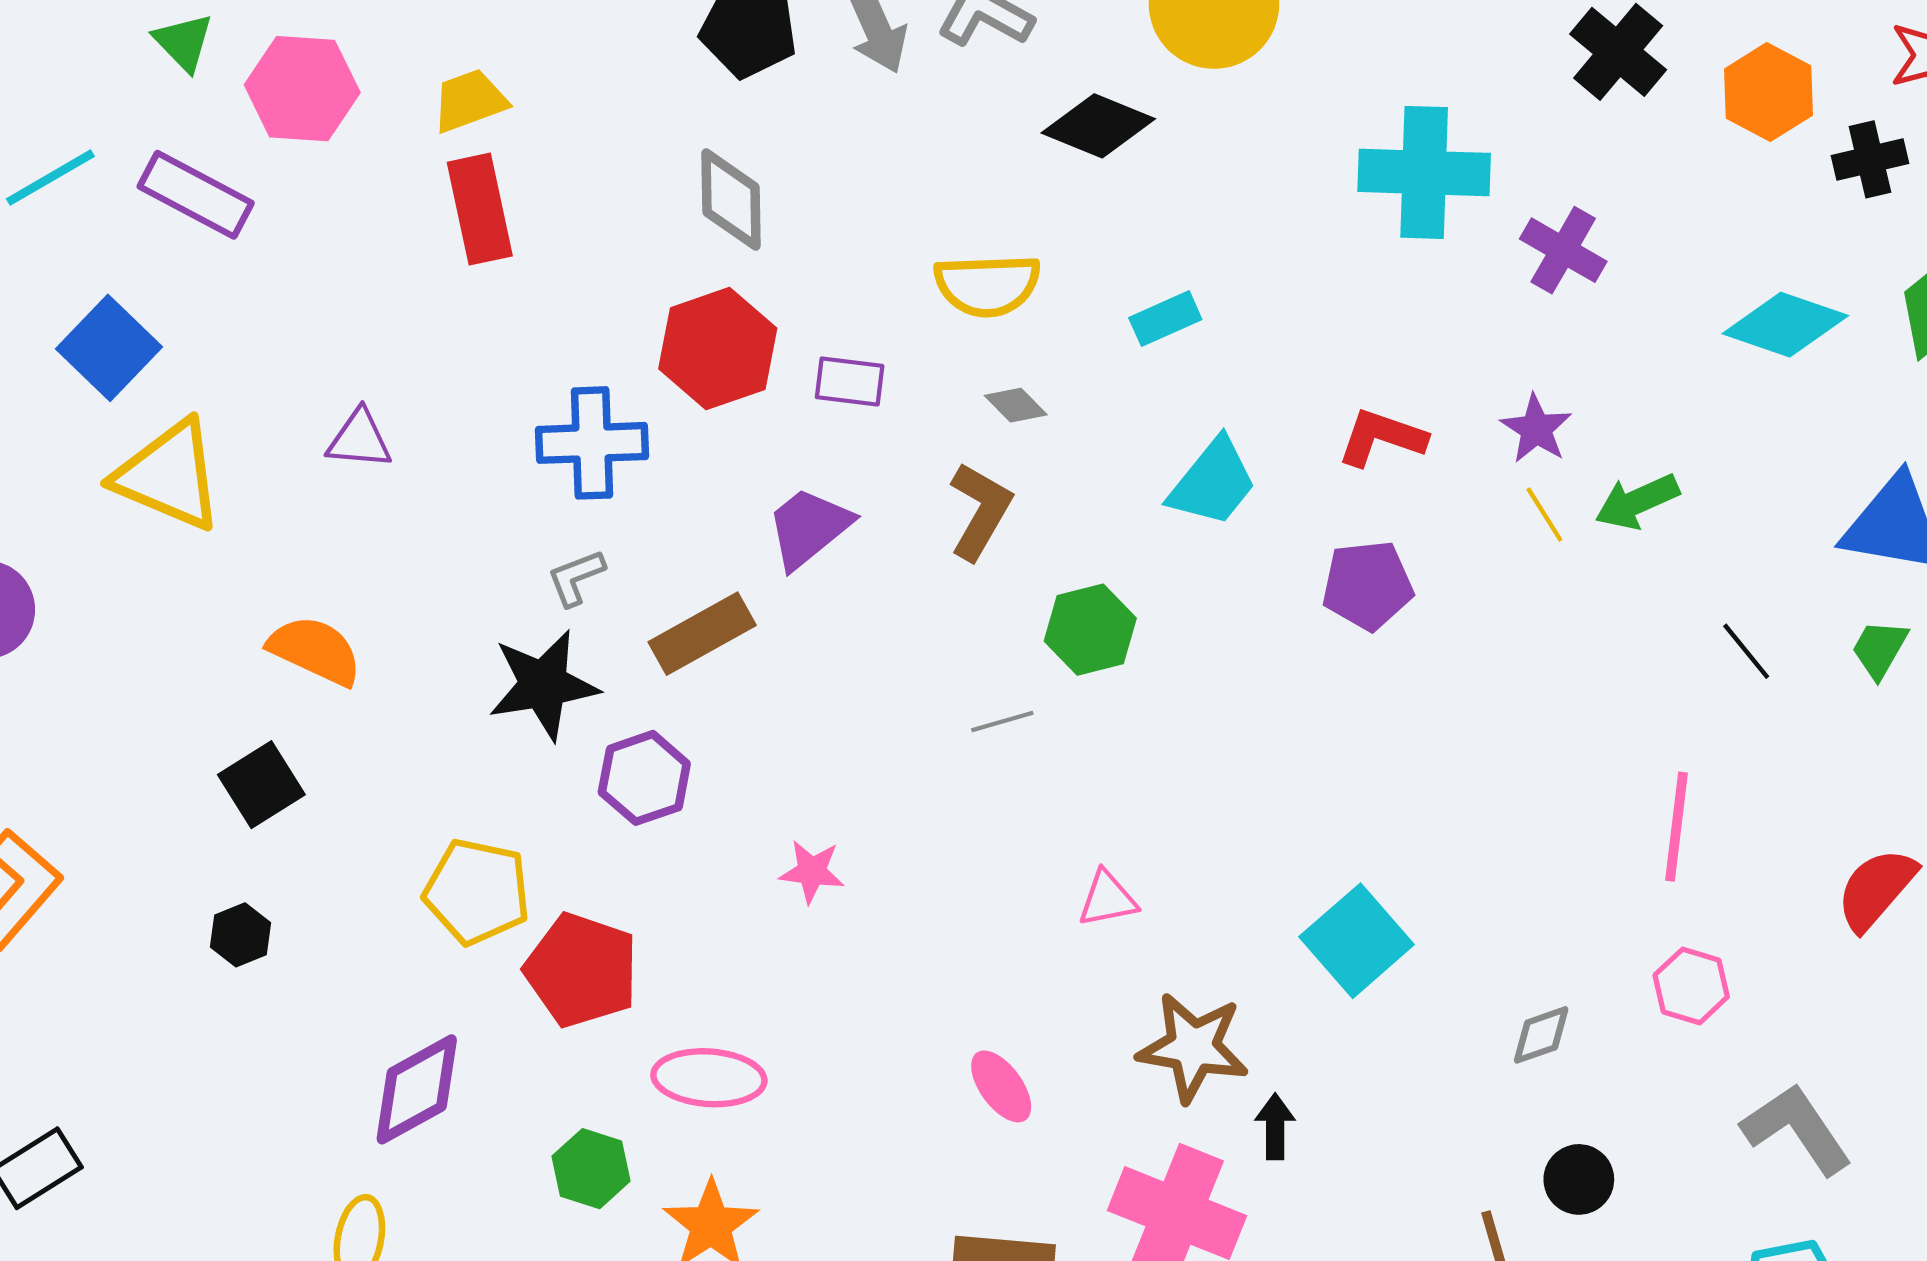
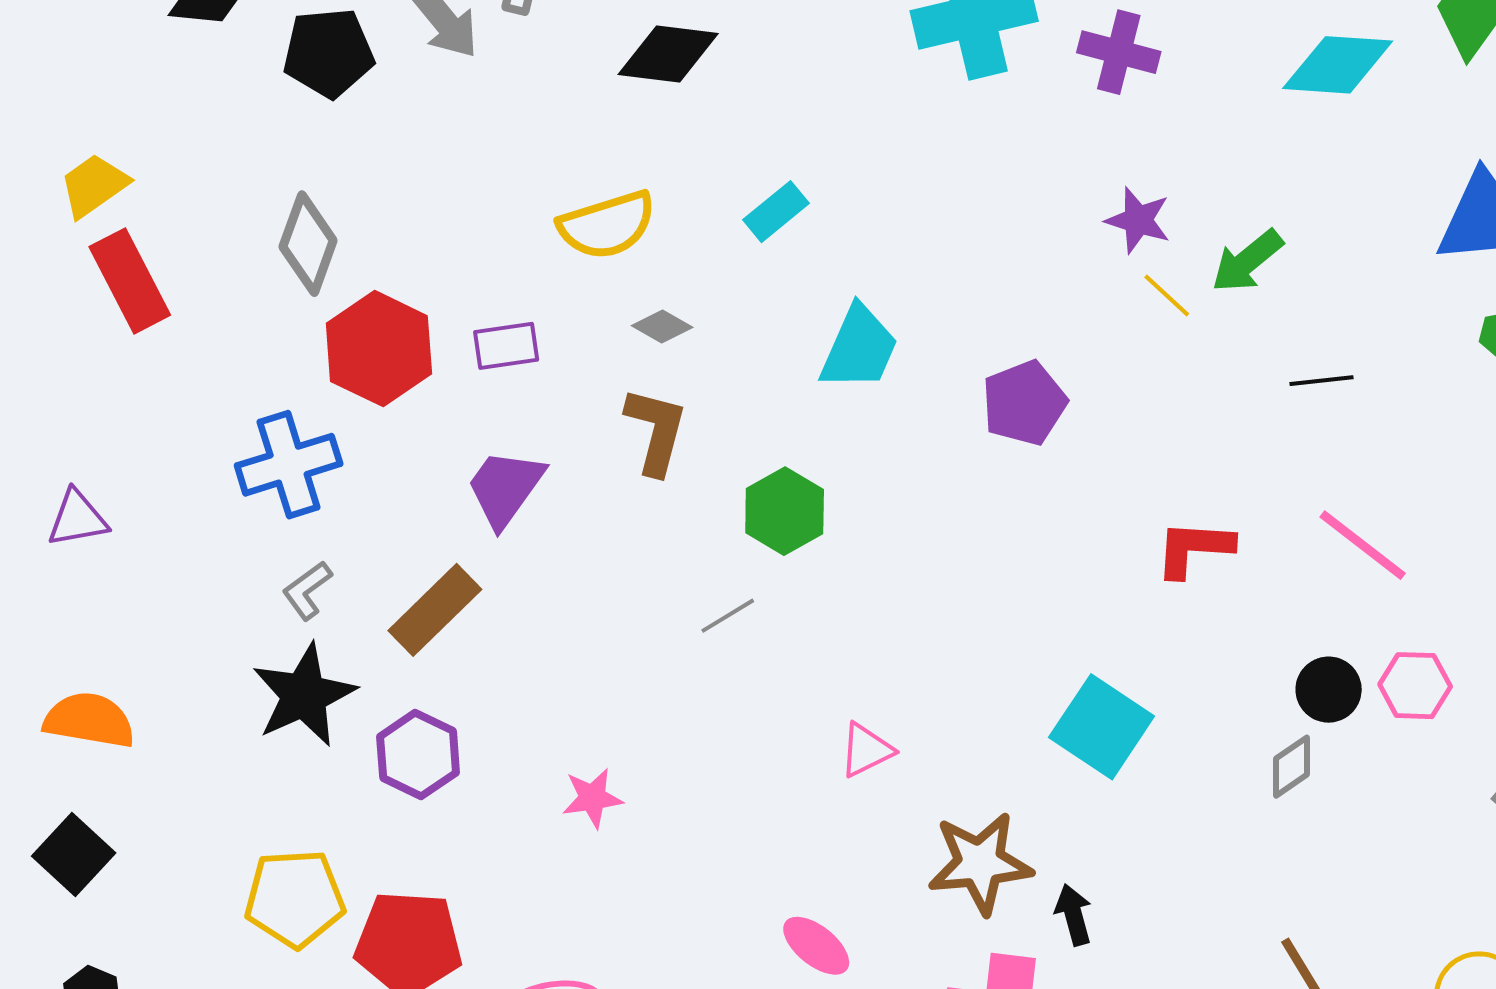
gray diamond: (731, 200) -> (308, 244), moved, turned 36
red L-shape: (1382, 438) -> (1194, 548), moved
black line: (1746, 651) -> (1322, 381), moved, turned -42
pink line: (1676, 827) -> (1363, 545), turned -44
black circle: (1579, 1179) -> (1329, 690), moved

